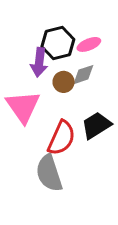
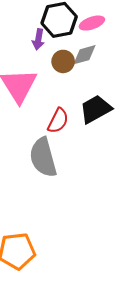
purple arrow: (39, 62) -> (38, 39), size x0.7
red semicircle: (61, 138) -> (58, 121), size x0.7

